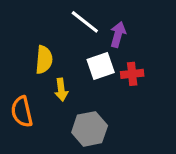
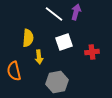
purple arrow: (118, 34) -> (76, 12), moved
red cross: (132, 74) -> (92, 52), moved

